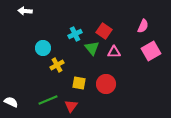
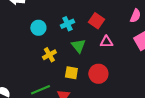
cyan circle: (43, 48) -> (38, 28), moved
green triangle: (92, 48) -> (78, 46), moved

